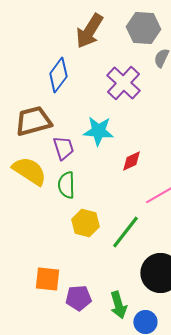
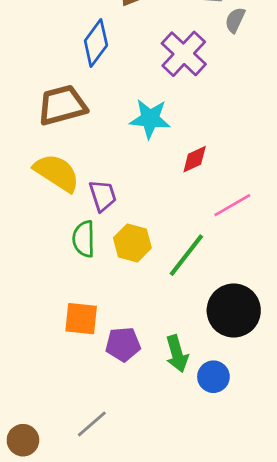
purple trapezoid: (63, 148) -> (103, 196), moved
green semicircle: (66, 185) -> (84, 239), moved

